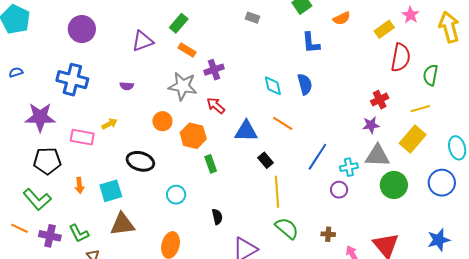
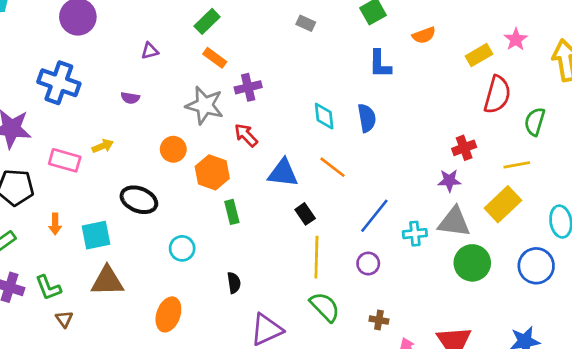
purple triangle: (143, 41) -> (150, 51), moved, size x0.6
purple circle: (339, 190) -> (368, 264), moved

